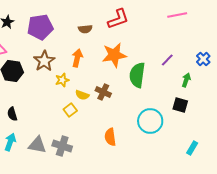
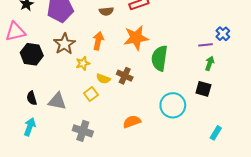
blue cross: (203, 59) -> (223, 34), moved
purple line: (167, 60) -> (206, 45), moved, turned 40
orange semicircle: (110, 137) -> (132, 122), turned 78
gray triangle: (37, 145) -> (57, 101), moved

